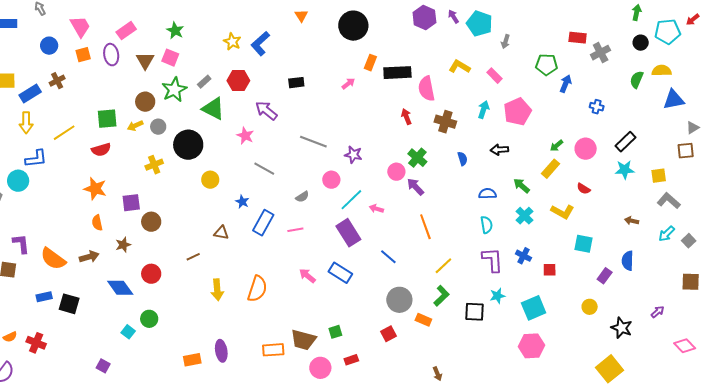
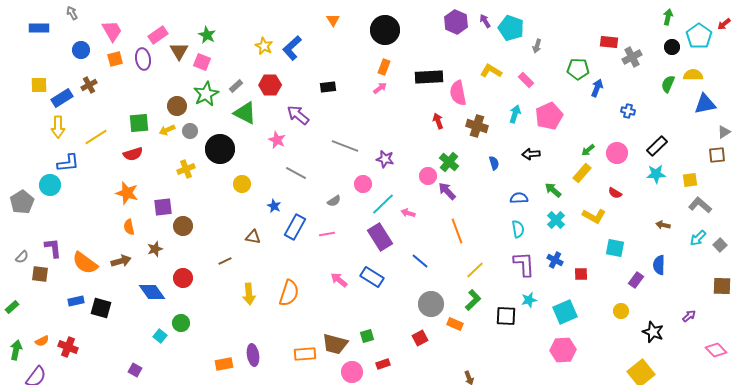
cyan pentagon: (668, 32) -> (699, 36), turned -30
brown triangle: (145, 61) -> (179, 51), moved
orange rectangle: (370, 63) -> (384, 67), moved

